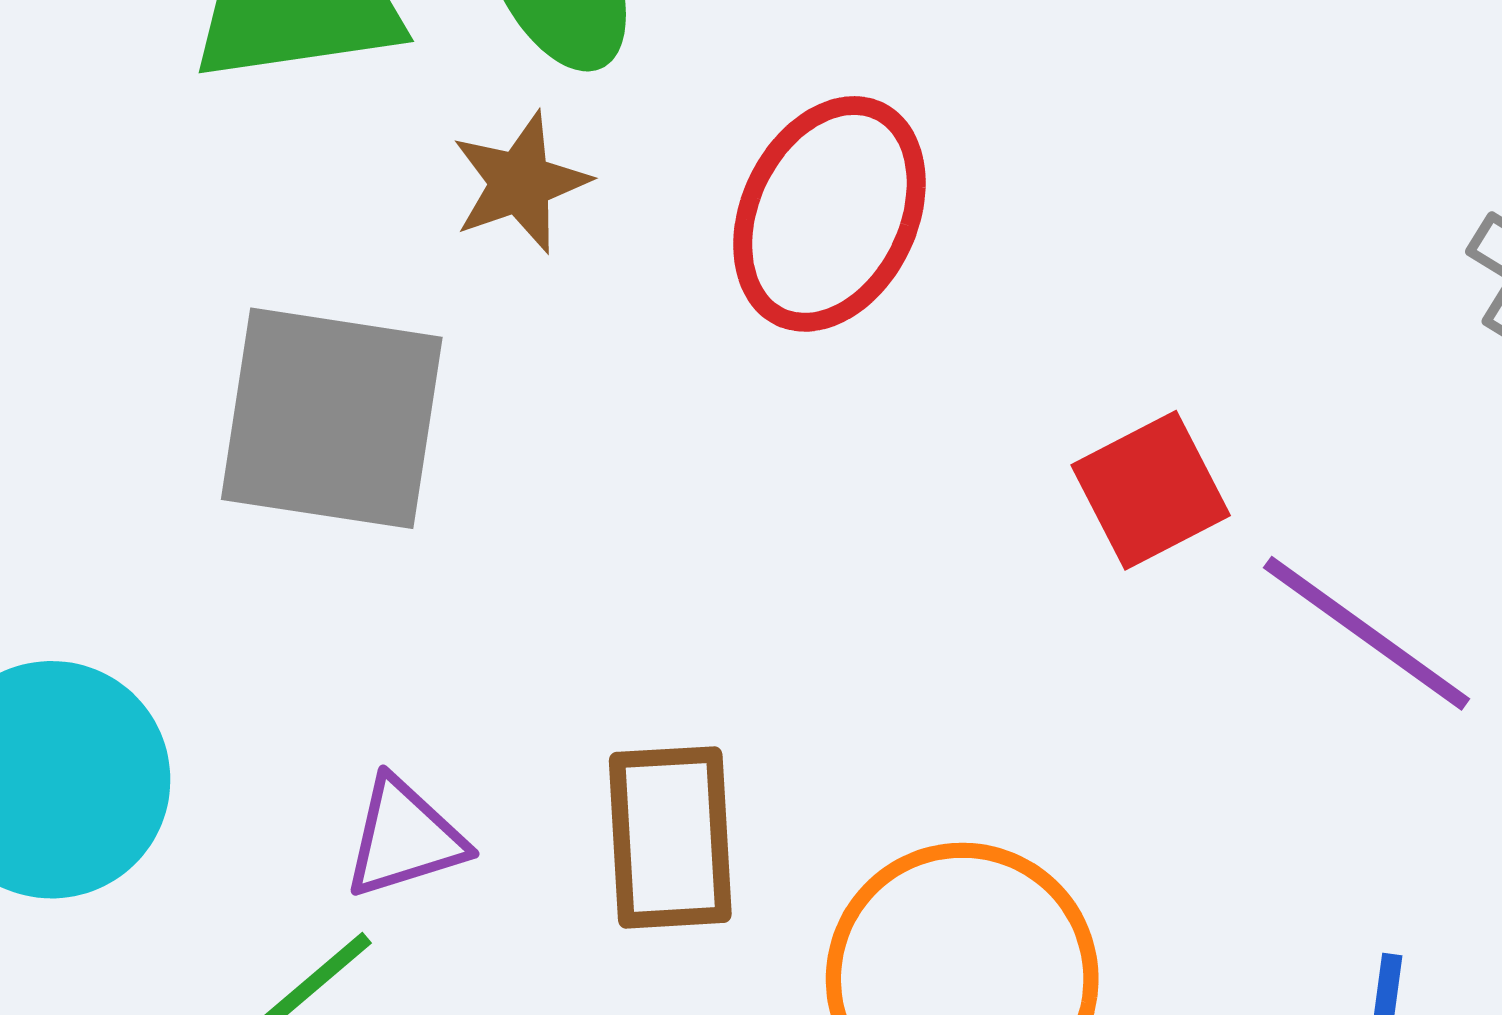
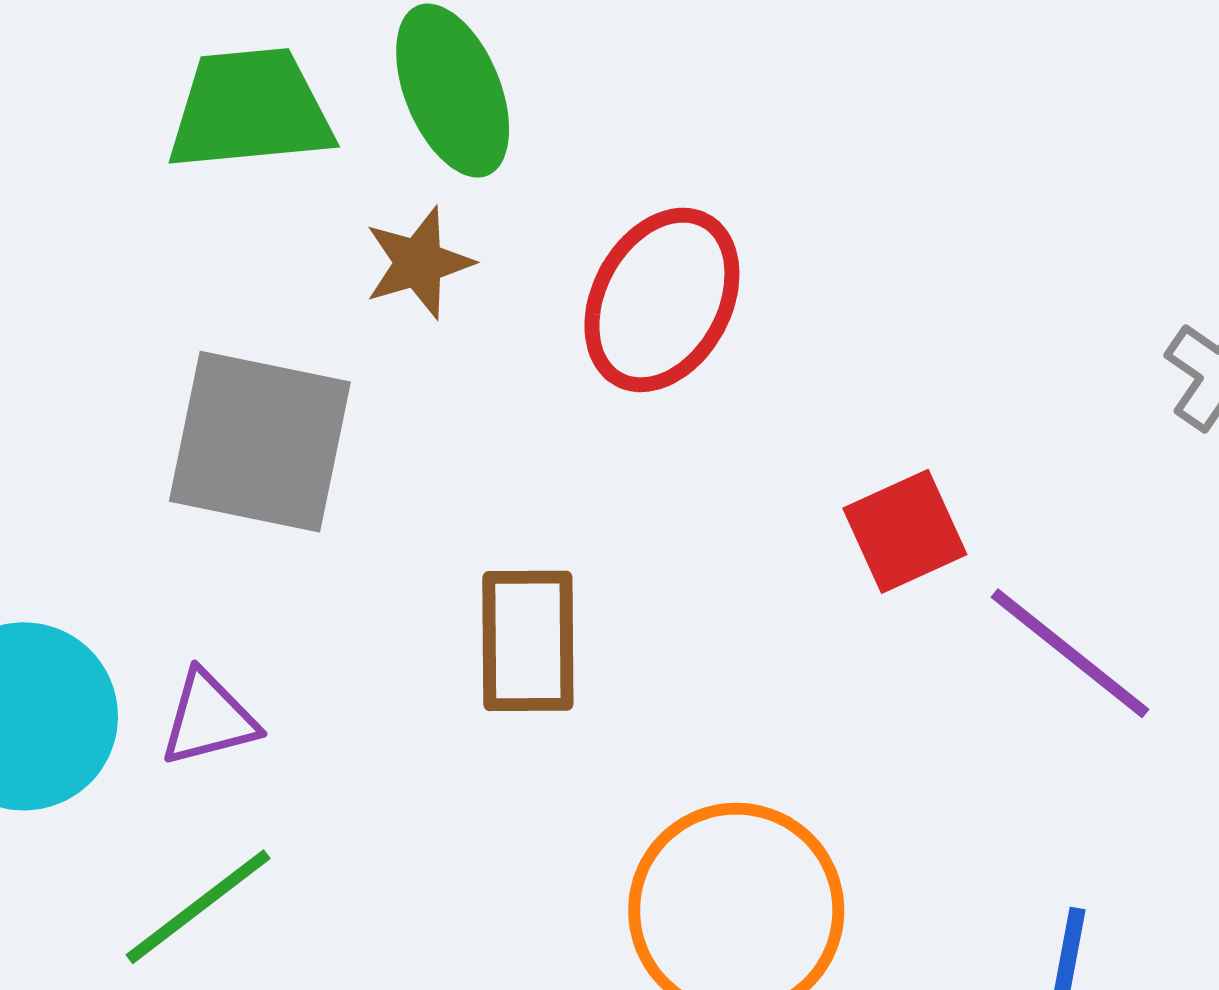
brown rectangle: (670, 837) -> (528, 641), moved
purple triangle: (405, 838) -> (209, 719), moved

